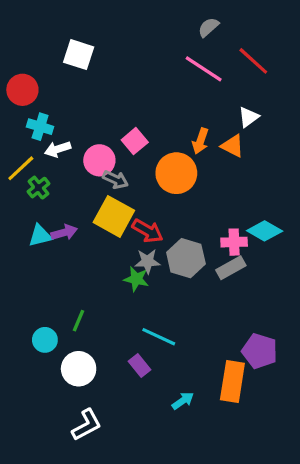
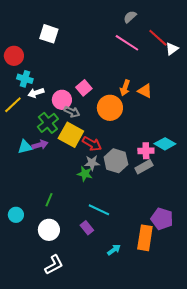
white triangle: (249, 117) -> (172, 49), moved
green cross: (38, 188) -> (48, 123), moved, size x1.5
cyan circle: (45, 340) -> (16, 215), moved

